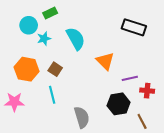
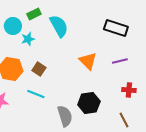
cyan semicircle: (76, 39) -> (59, 26), moved
purple line: (130, 78) -> (120, 61), moved
cyan line: (52, 95) -> (36, 94), turned -54
black hexagon: (119, 104) -> (89, 103), moved

